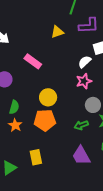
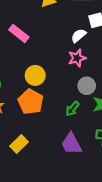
orange pentagon: (45, 120) -> (31, 102), turned 30
green arrow: (81, 125) -> (72, 109), turned -32
yellow rectangle: (36, 157) -> (19, 144), turned 56

